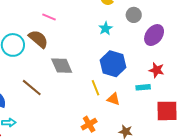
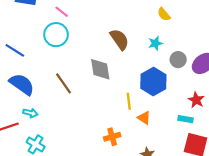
gray circle: (134, 15) -> (178, 60), moved
pink line: (49, 17) -> (62, 12), moved
brown semicircle: (38, 39) -> (120, 39), moved
cyan rectangle: (143, 87) -> (186, 119), moved

